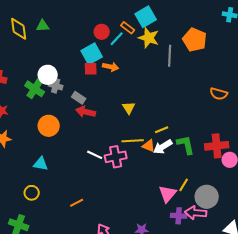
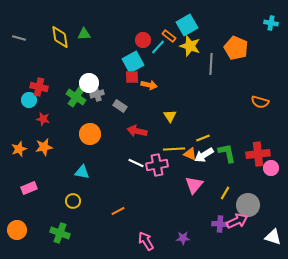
orange arrow: (111, 67) -> (149, 85), moved
gray cross: (56, 86) -> (97, 94), turned -32
red arrow: (86, 112) -> (137, 131), moved
pink triangle: (168, 194) -> (194, 185), moved
pink arrow: (196, 213) -> (237, 221), turned 150

